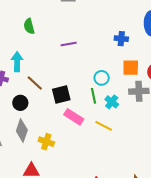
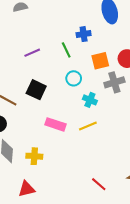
black square: (61, 94) -> (36, 90), moved, turned -36
green line: (93, 96) -> (66, 50), moved
yellow line: (104, 126) -> (88, 126), turned -36

